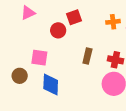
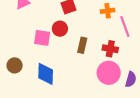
red circle: (58, 30) -> (60, 29), moved
pink square: (39, 58) -> (42, 38), moved

